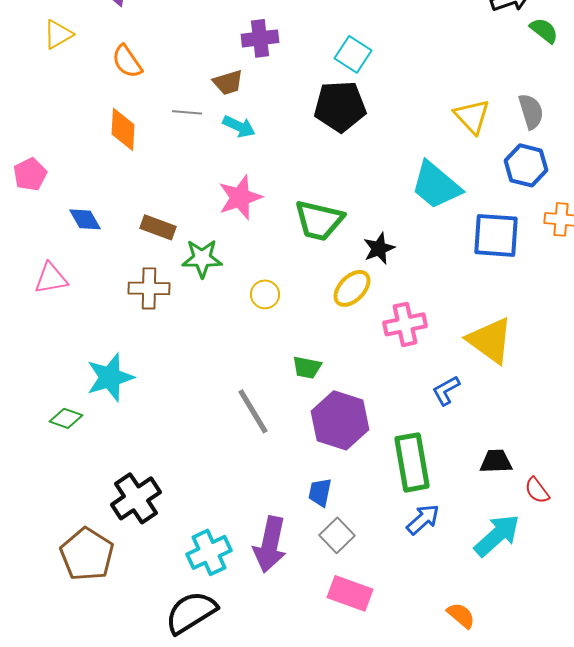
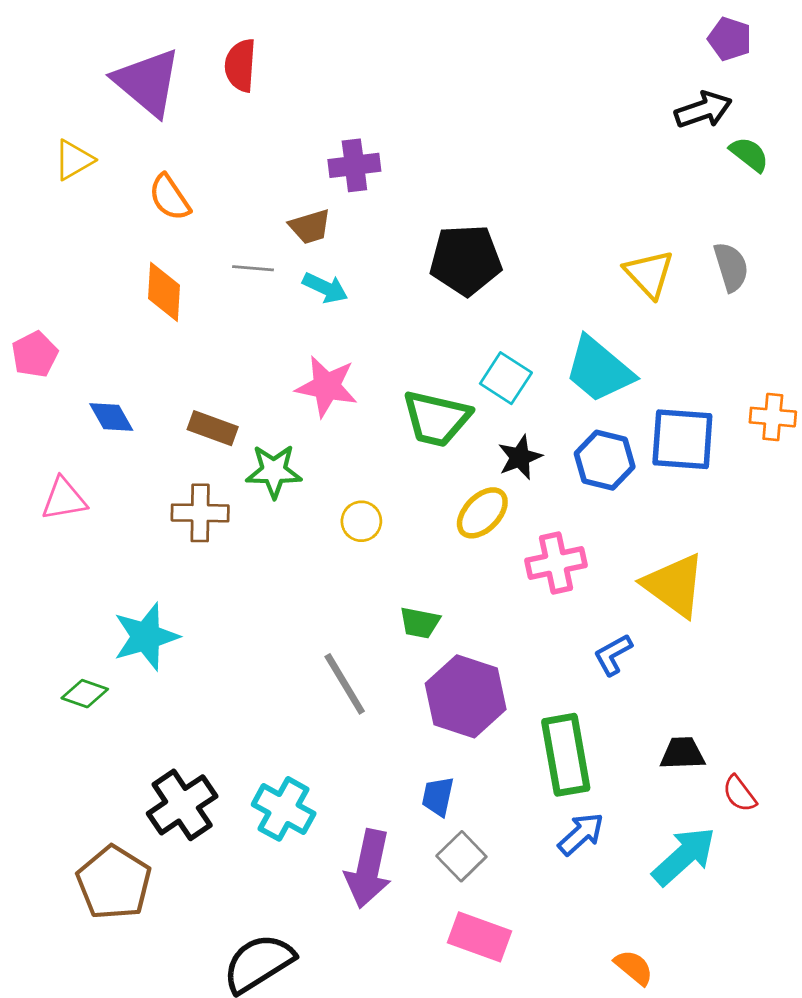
cyan square: (353, 54) -> (506, 378), moved
blue hexagon: (526, 165) -> (605, 460), moved
pink star: (240, 197) -> (327, 386), turned 30
cyan cross: (209, 552) -> (284, 809), moved, turned -36

